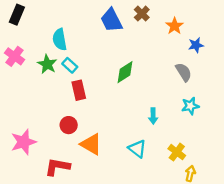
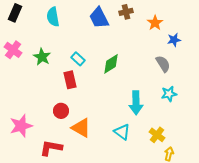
brown cross: (142, 14) -> (126, 12), turned 32
cyan semicircle: (60, 39) -> (53, 17), moved
cyan rectangle: (70, 65) -> (78, 59), moved
cyan arrow: (153, 116) -> (136, 103), size x1.6

